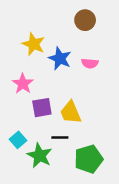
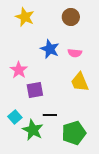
yellow star: (34, 44) -> (25, 17), moved
yellow trapezoid: (71, 112) -> (80, 82), moved

